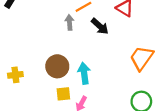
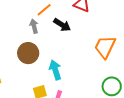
brown circle: (57, 66) -> (28, 53), moved

